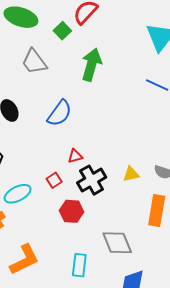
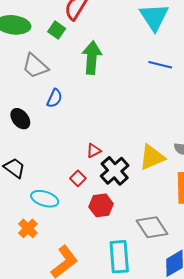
blue semicircle: (60, 113) -> (54, 98), moved, size x0.7
yellow triangle: (131, 174) -> (152, 157), size x1.6
cyan ellipse: (18, 194) -> (45, 199), turned 56
cyan rectangle: (79, 265) -> (119, 257), size x1.4

